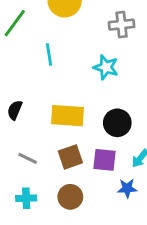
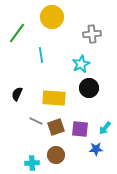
cyan star: (106, 67) -> (81, 64), turned 30
black circle: (117, 123) -> (89, 88), moved
gray line: (28, 158) -> (36, 121), moved
cyan cross: (26, 198) -> (32, 163), moved

